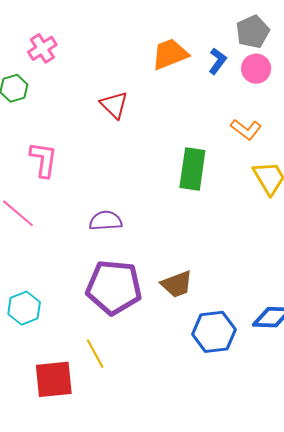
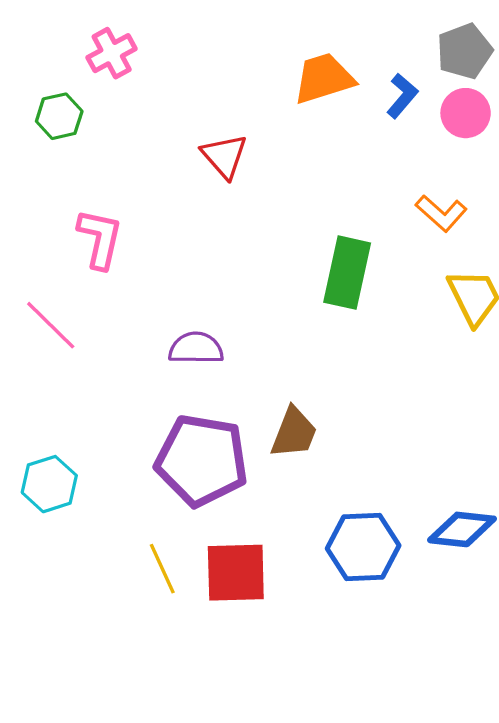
brown trapezoid: (177, 284) -> (294, 433), moved, turned -52
red square: (54, 379) -> (236, 573), moved

